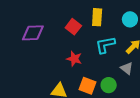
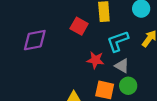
red star: (74, 59) -> (95, 60), moved
gray triangle: (127, 68) -> (122, 66), moved

